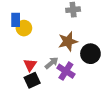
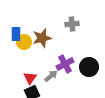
brown star: (68, 41) -> (42, 38), moved
purple cross: (66, 71) -> (65, 64), moved, turned 30

